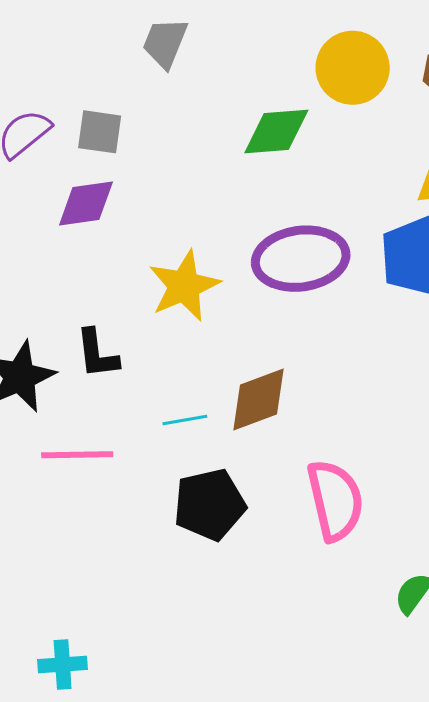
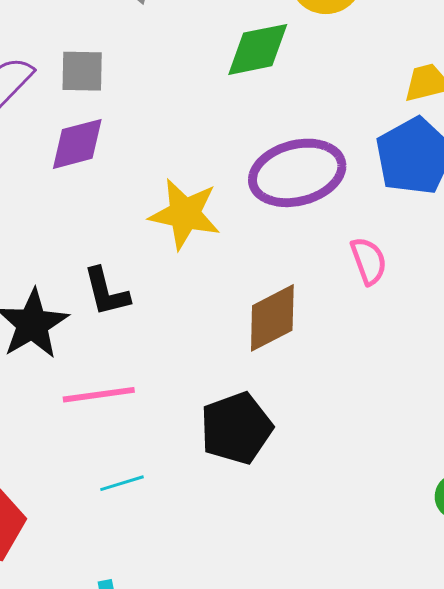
yellow star: (184, 286) -> (185, 214), turned -30
cyan line: (185, 420) -> (122, 483), moved
pink semicircle: (335, 500) -> (369, 261), moved, size x0.6

